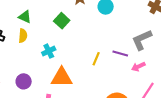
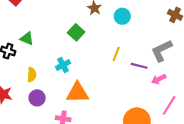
green triangle: (25, 17) -> (27, 39), moved
yellow semicircle: (23, 36) -> (32, 75), moved
yellow line: (96, 59) -> (116, 54), moved

